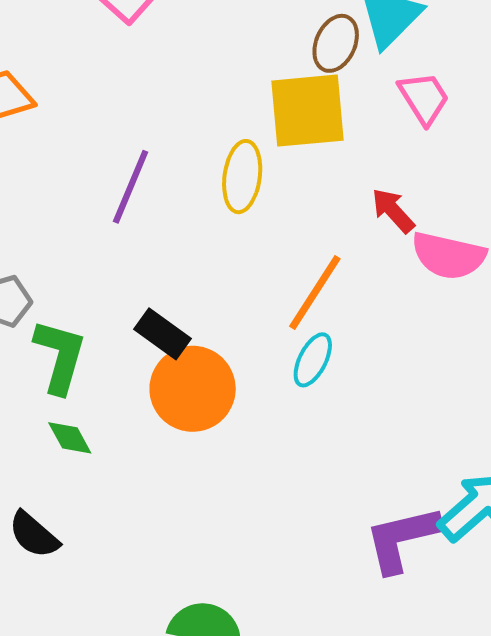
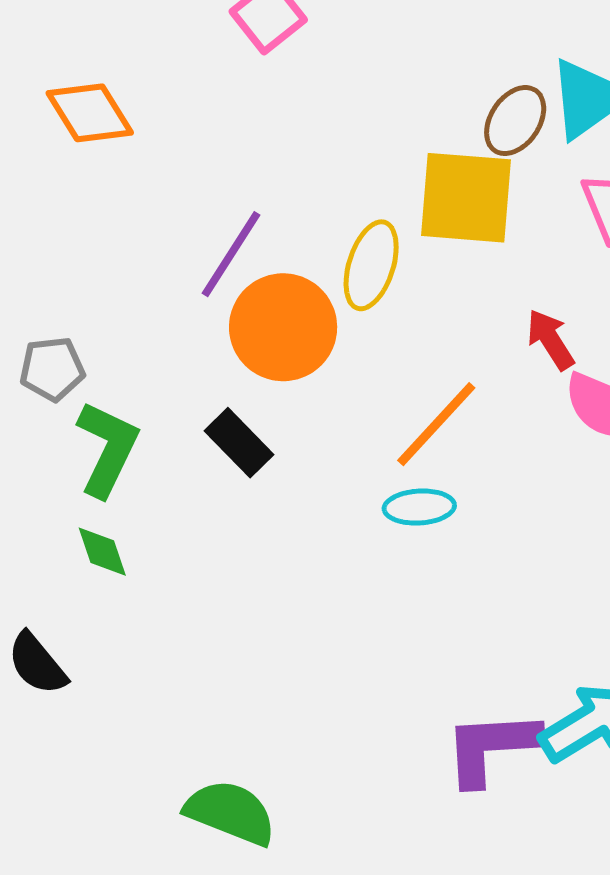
cyan ellipse: (313, 360) -> (419, 507), turned 50
orange circle: (193, 389) -> (283, 327), moved

